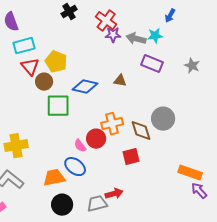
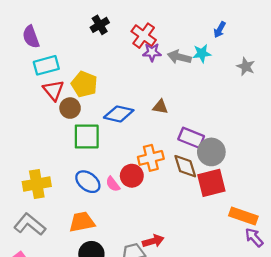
purple rectangle: (152, 64) -> (191, 138), moved
gray star: (192, 66) -> (246, 66), moved
red square: (131, 157) -> (211, 183), moved, size x1.4
blue ellipse: (75, 167) -> (88, 182), moved

